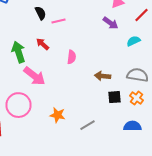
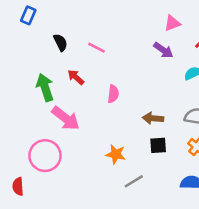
black semicircle: (40, 13) -> (60, 42), moved
pink line: (58, 21) -> (96, 48), turned 40
black square: (114, 97) -> (158, 145), moved
orange star: (58, 115) -> (116, 154), moved

